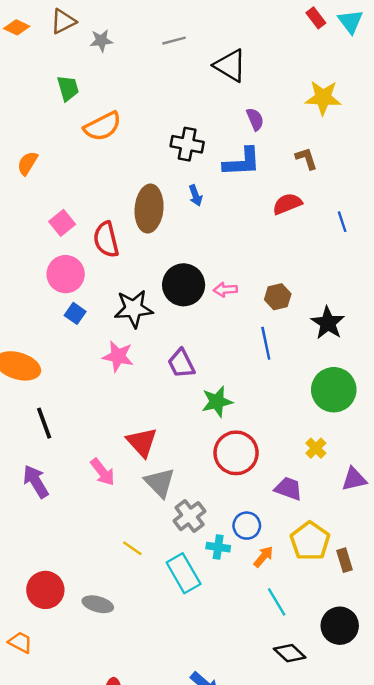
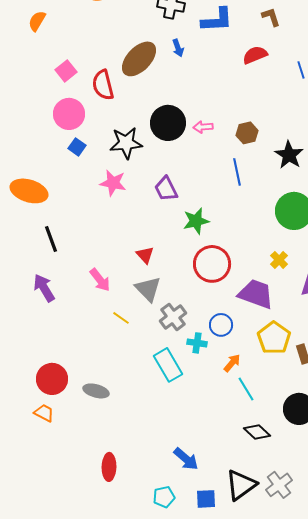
brown ellipse: (149, 209) -> (139, 59), turned 39
red triangle: (142, 442) -> (145, 255), moved, size x0.7
purple trapezoid: (288, 489) -> (256, 294), size x1.5
yellow line: (132, 548) -> (121, 318), moved
orange arrow: (263, 557) -> (232, 363), moved
orange trapezoid: (20, 642) -> (44, 413), moved

